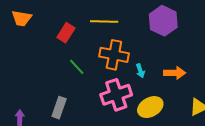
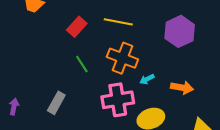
cyan arrow: (140, 71) -> (147, 79), turned 72

